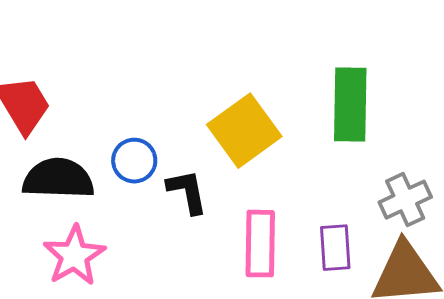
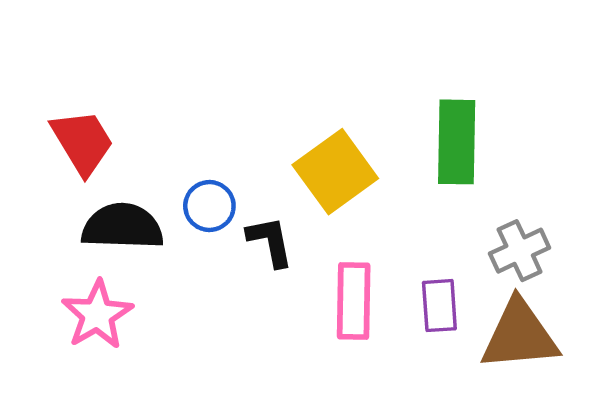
pink star: (74, 256) -> (97, 315), moved

